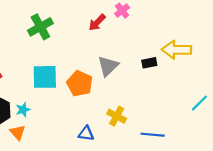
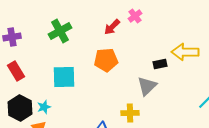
gray triangle: (108, 66) -> (147, 86), moved
orange pentagon: (80, 83) -> (106, 60), moved, turned -30
yellow cross: (117, 116) -> (130, 113), turned -30

